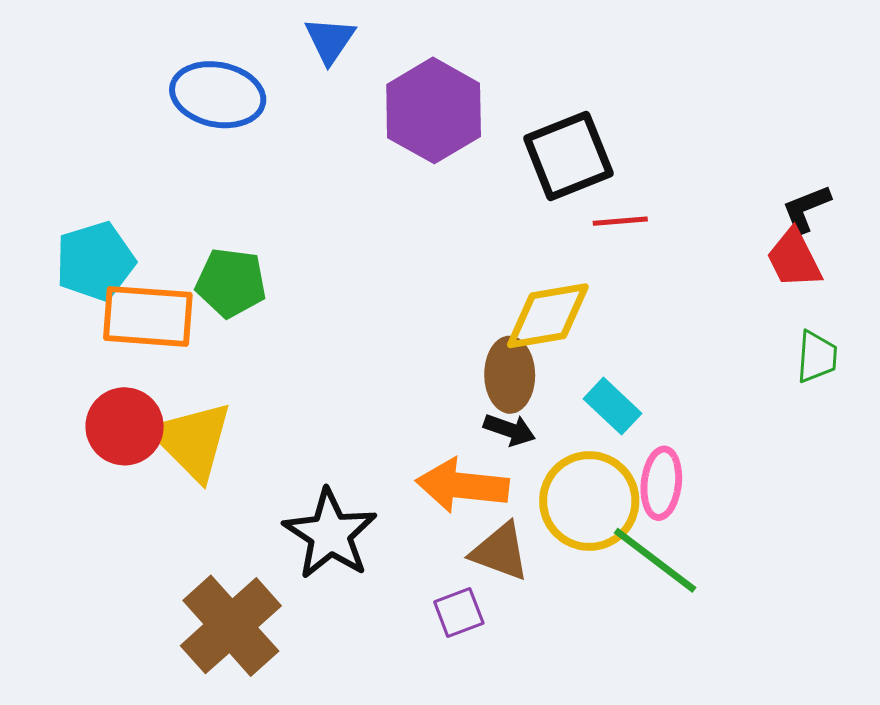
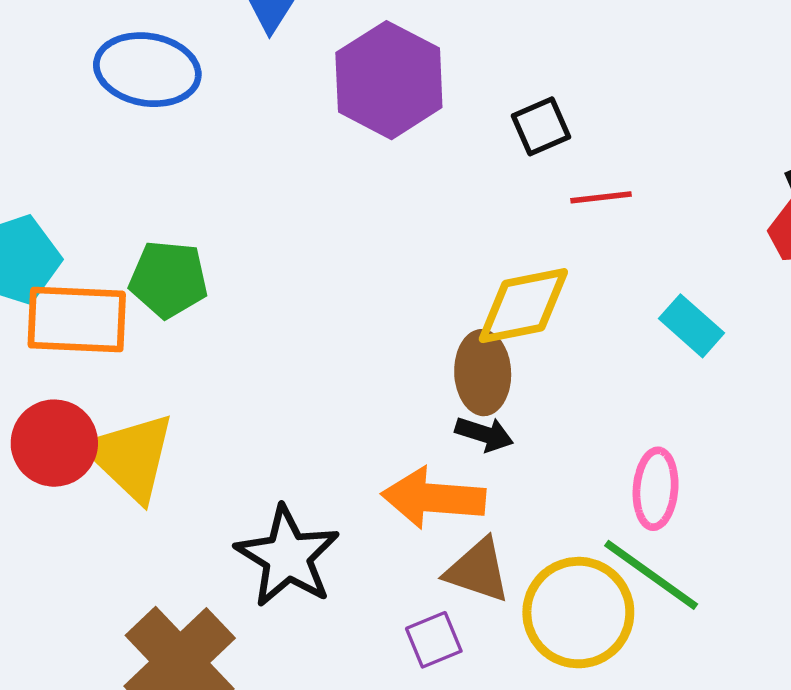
black square: (568, 156) -> (541, 126), size x0.6
cyan rectangle: (613, 406) -> (692, 326), moved
yellow circle: (589, 501) -> (578, 613), moved

